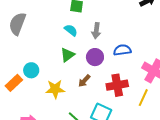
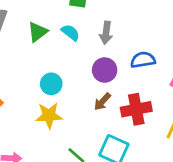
green triangle: (67, 55) -> (38, 32), moved
cyan circle: (31, 70) -> (51, 84), moved
brown arrow: (84, 81) -> (102, 102), moved

